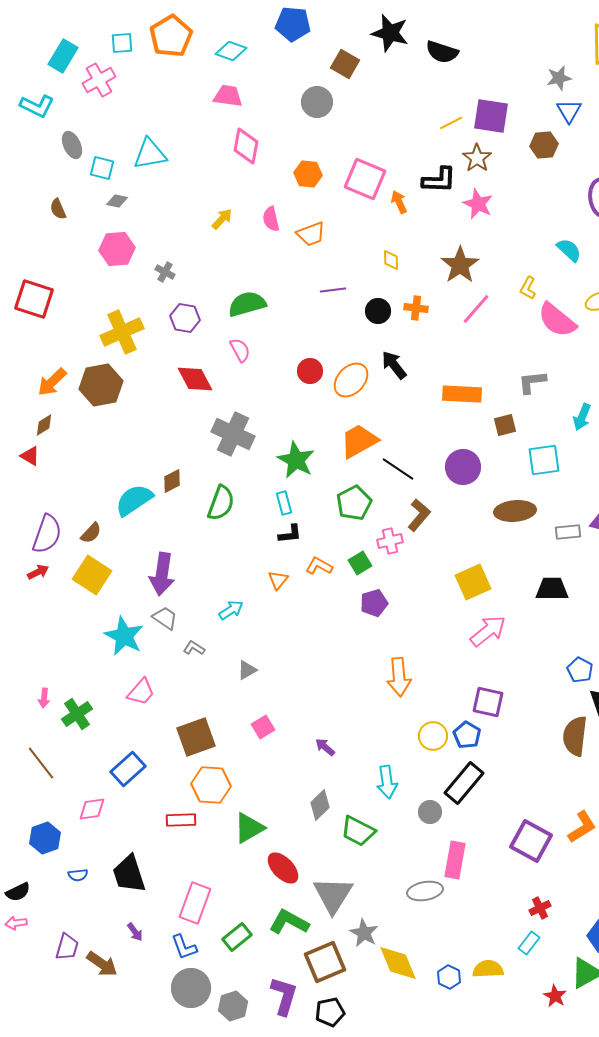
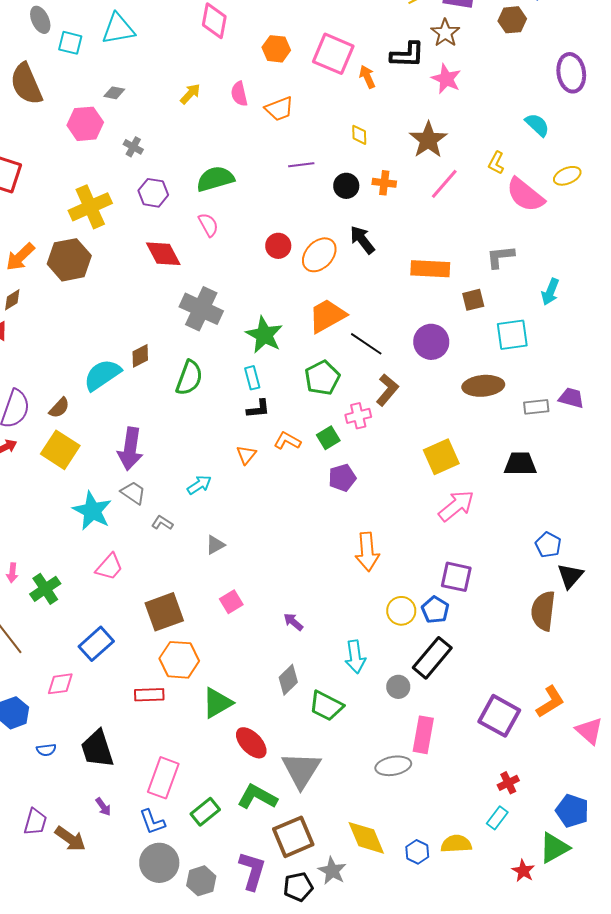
gray diamond: (117, 201) -> (114, 93), moved
brown semicircle: (58, 209) -> (26, 84), size x2.0
gray star: (364, 933) -> (332, 871), moved

